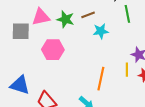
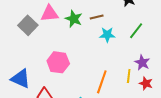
green line: (127, 14) -> (136, 31), moved, turned 42
gray square: (21, 31) -> (28, 25), turned 36
pink hexagon: (53, 50) -> (58, 62), moved

